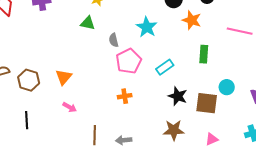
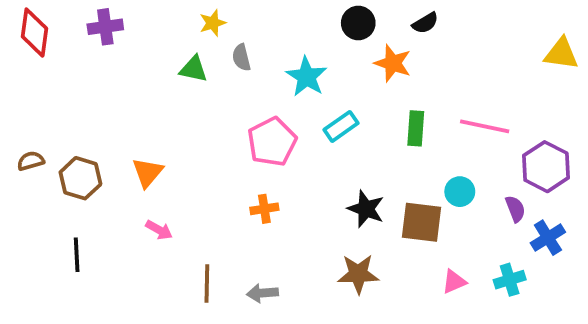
pink line: (240, 31) -> (485, 126), moved
gray semicircle: (114, 40) -> (241, 57), moved
cyan rectangle: (165, 67) -> (341, 126), moved
pink triangle: (212, 139) -> (454, 282), moved

